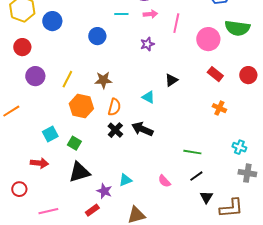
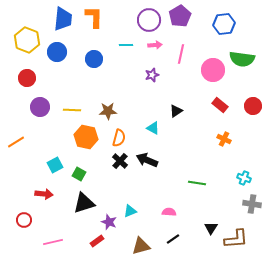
blue circle: (97, 36) -> (94, 59), moved
yellow line: (67, 79) -> (72, 110), turned 66
black line: (196, 176) -> (173, 239), moved
pink semicircle: (164, 181) -> (169, 212), turned 136

